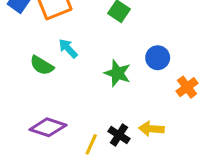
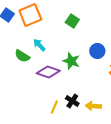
purple diamond: (48, 127) -> (48, 72), moved
yellow arrow: (151, 129) -> (93, 106), moved

